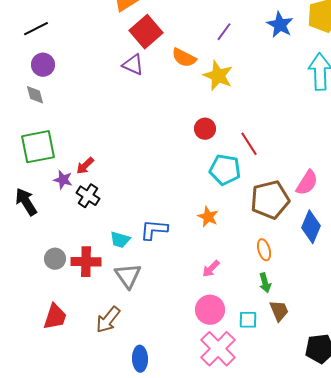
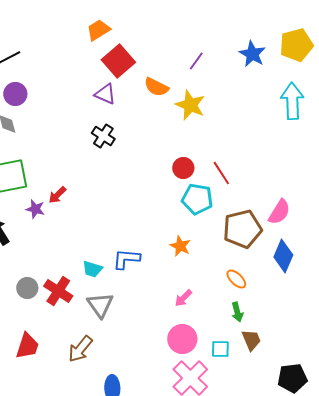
red circle: (205, 129) -> (183, 168), moved
black cross: (88, 196) -> (103, 136), moved
orange ellipse: (264, 250) -> (236, 279), turned -30
red cross: (86, 262) -> (58, 291), turned 32

